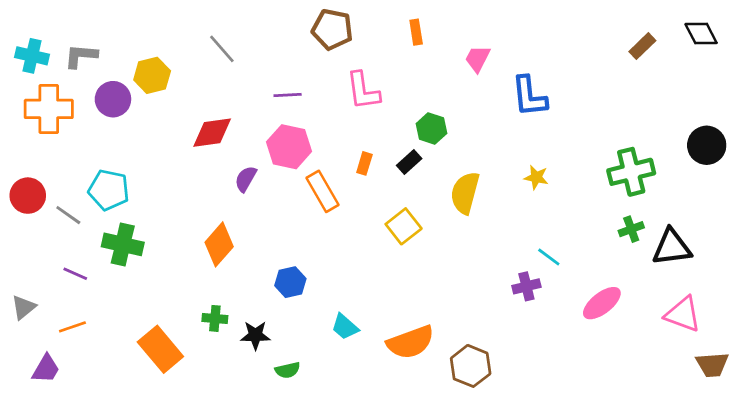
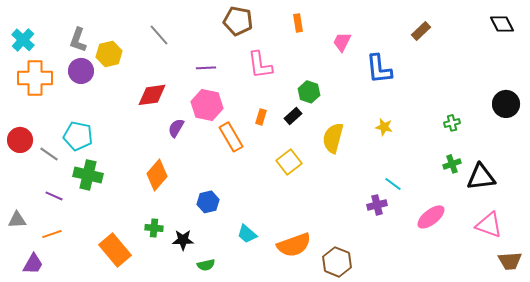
brown rectangle: (642, 46) -> (421, 31), moved
cyan cross: (32, 56) -> (23, 40), turned 30
gray L-shape: (81, 56) -> (78, 40), moved, turned -75
green cross: (631, 172) -> (452, 123), size x0.5
gray triangle: (24, 307) -> (17, 220), turned 36

